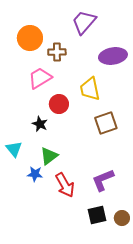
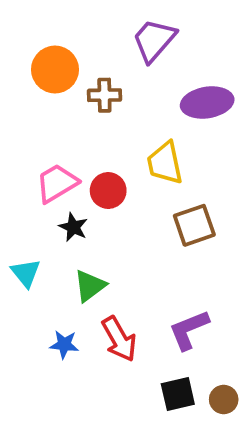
pink trapezoid: (40, 78) -> (57, 183), moved
blue star: (35, 174) -> (64, 344), moved

